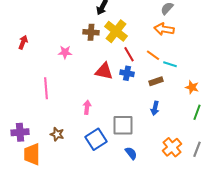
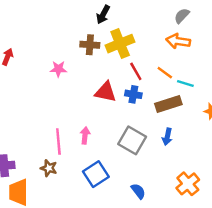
yellow cross: (116, 31) -> (120, 44), turned 30
brown rectangle: (156, 81) -> (168, 104), size x1.5
pink line: (46, 88) -> (58, 142), moved
gray square: (123, 125) -> (132, 140), moved, turned 30

